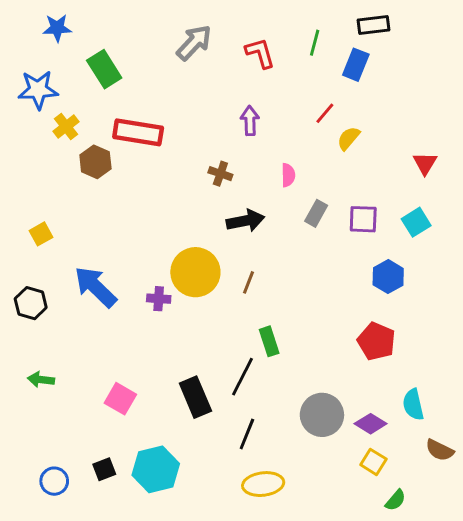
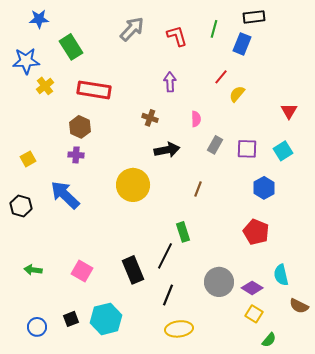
brown hexagon: (95, 162) -> (80, 127), moved
brown line: (248, 282) -> (198, 189), moved
purple cross: (159, 299) -> (76, 155), moved
green arrow: (41, 380) -> (33, 270), moved

